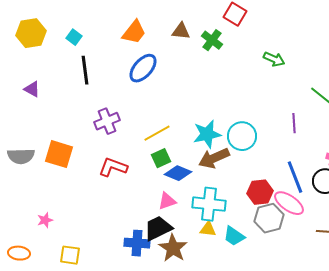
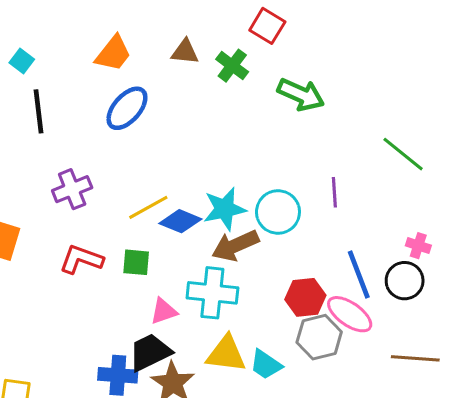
green arrow: (274, 59) -> (301, 95), moved, size x1.4
purple line: (294, 123) -> (334, 192), moved
green square: (161, 158) -> (136, 262), moved, turned 30
blue diamond: (178, 173) -> (180, 221), moved
cyan cross: (209, 204) -> (212, 293), moved
yellow triangle: (208, 229) -> (226, 354), size x1.6

